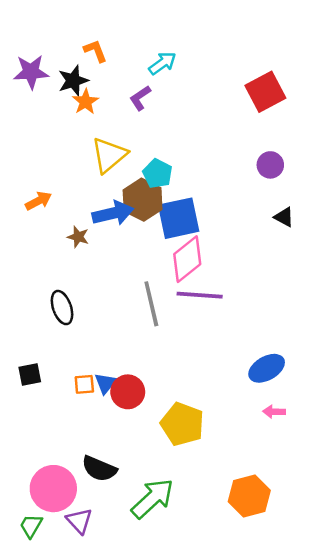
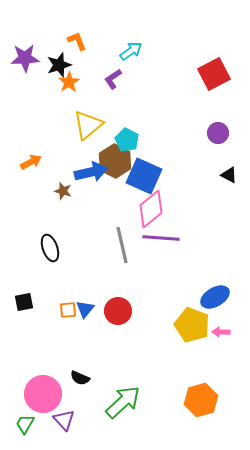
blue square: (179, 218) -> (144, 176), turned 36
red circle: (128, 392) -> (118, 311), moved
yellow pentagon: (182, 424) -> (192, 325), moved
black semicircle: (99, 469) -> (80, 378), size x0.7

